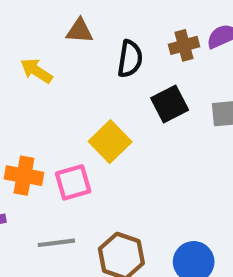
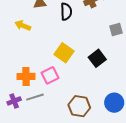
black square: (170, 104) -> (97, 58), moved
gray line: (56, 243) -> (35, 97), moved

